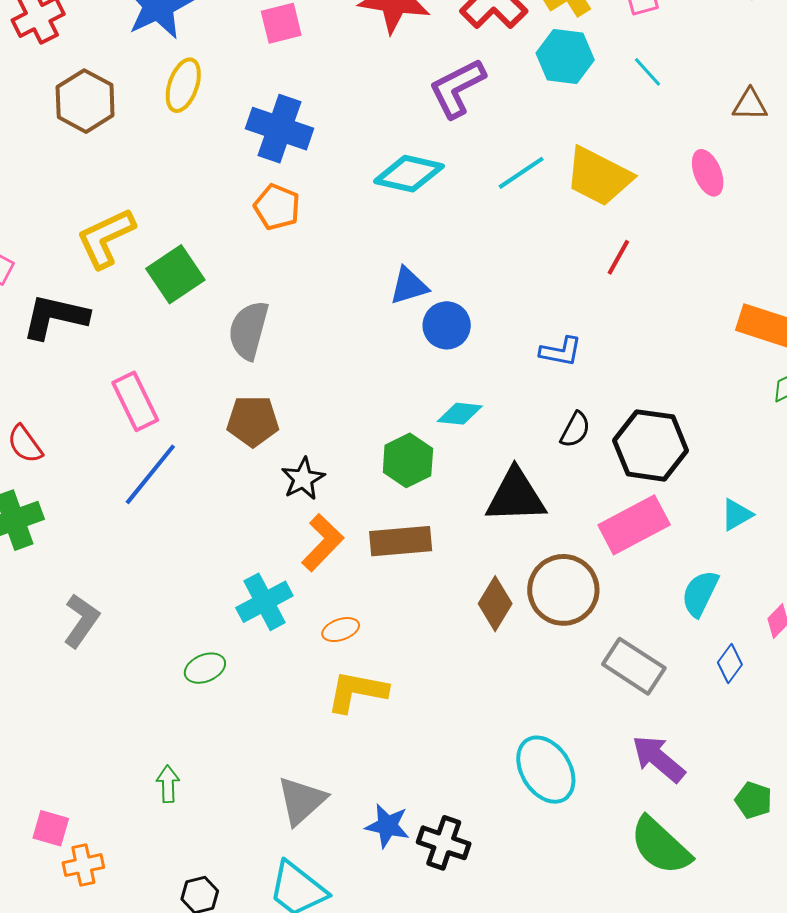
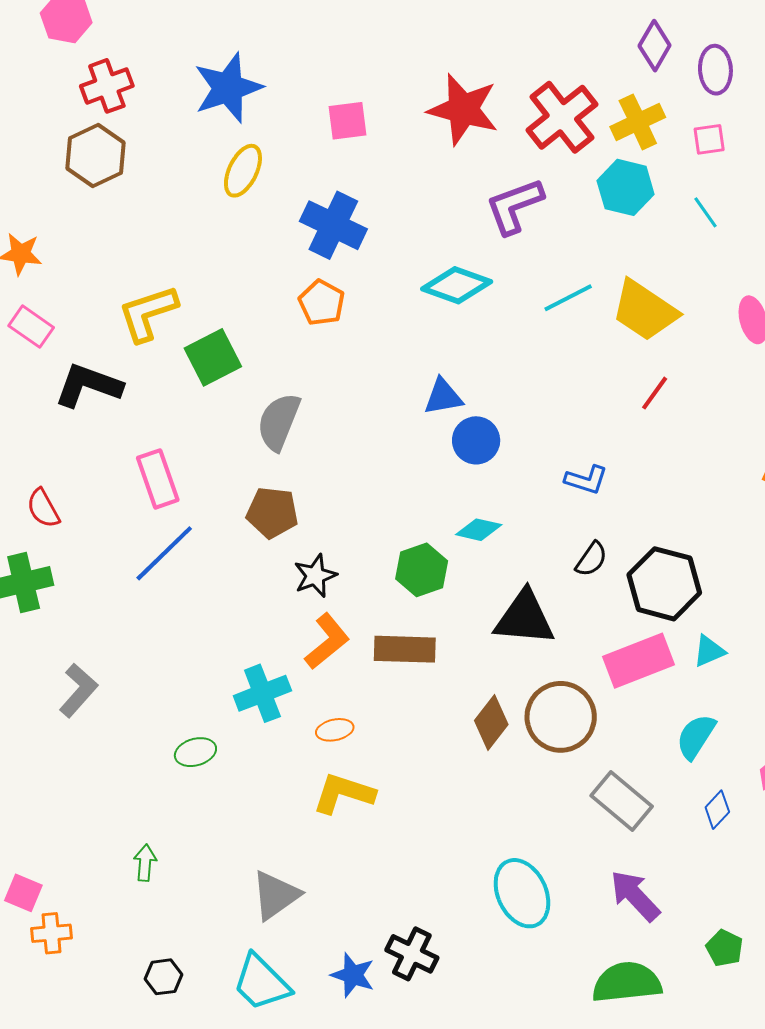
brown hexagon: (85, 101) -> (96, 155), moved
cyan triangle: (737, 515) -> (709, 651), moved
blue star: (387, 826) -> (353, 975), moved
green semicircle: (660, 846) -> (627, 982), turned 124

